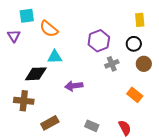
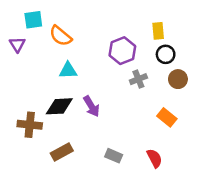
yellow rectangle: (140, 20) -> (158, 31), moved
black diamond: (36, 74) -> (59, 106), moved
purple arrow: (74, 86) -> (91, 106), turned -114

